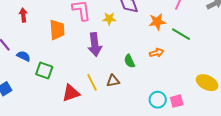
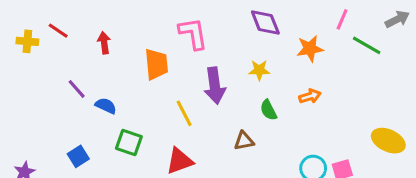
yellow star: (109, 19) -> (259, 70), moved
green line: (181, 34) -> (367, 45), moved
green square: (44, 71) -> (129, 143), moved
yellow line: (92, 82) -> (184, 113), moved

